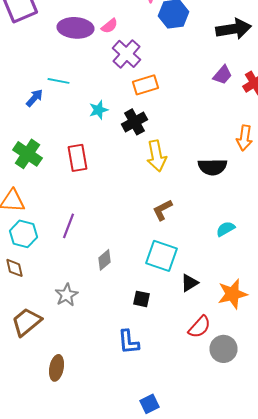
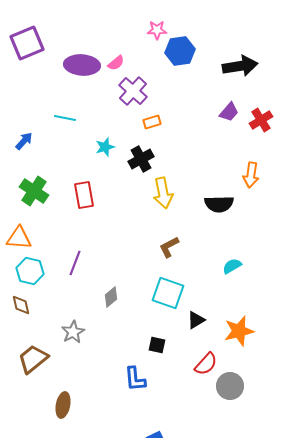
orange rectangle: (146, 85) -> (152, 122), size x0.7
blue arrow: (34, 98) -> (24, 141), moved
black square: (142, 299) -> (157, 345), moved

